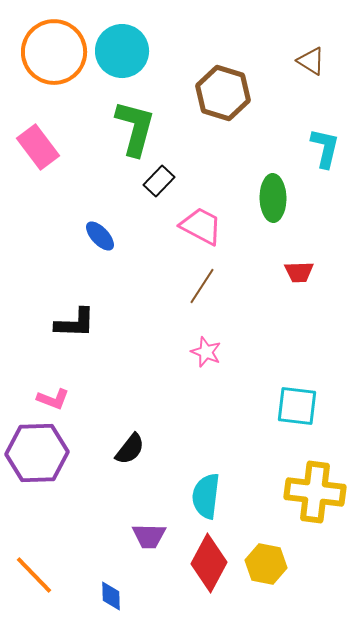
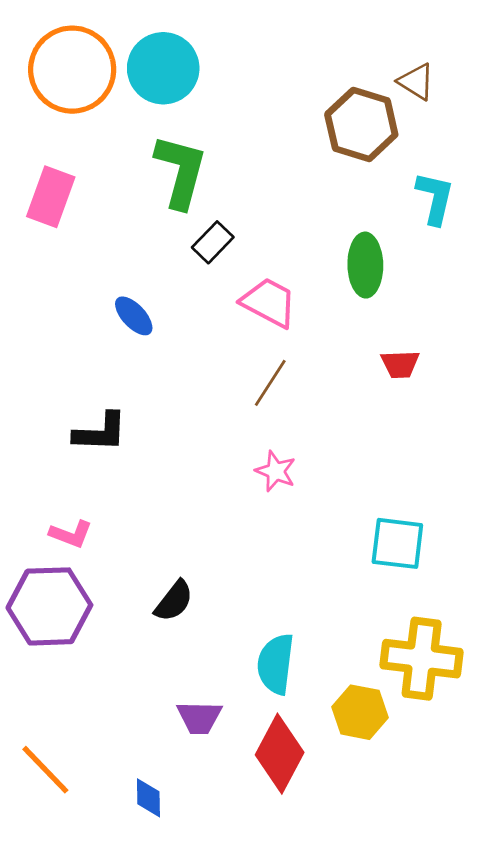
brown hexagon: (223, 93) -> (361, 124), moved
pink rectangle: (38, 147) -> (51, 197), turned 57
yellow hexagon: (266, 564) -> (360, 712), moved

